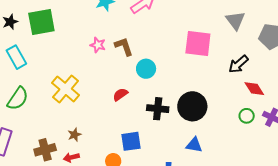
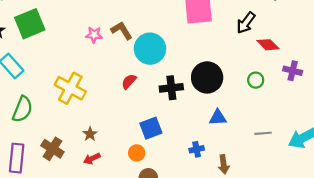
cyan circle: (146, 69) -> (150, 49), size x1.5
green circle: (247, 116) -> (256, 80), moved
brown cross: (45, 150) -> (52, 149), moved, turned -30

